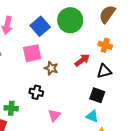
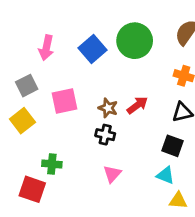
pink square: (32, 53) -> (65, 101), moved
red arrow: (82, 60) -> (137, 105), moved
black cross: (36, 92) -> (105, 135), moved

